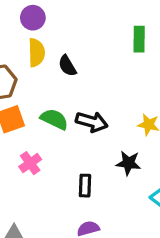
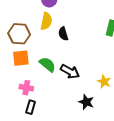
pink cross: (30, 163) -> (26, 88), turned 32
black rectangle: (85, 186) -> (31, 107), moved

